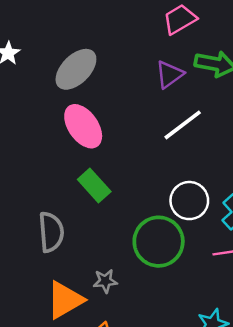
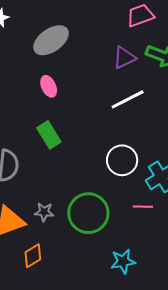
pink ellipse: (83, 126) -> (49, 86), size x0.6
green circle: (159, 242) -> (88, 213), moved

